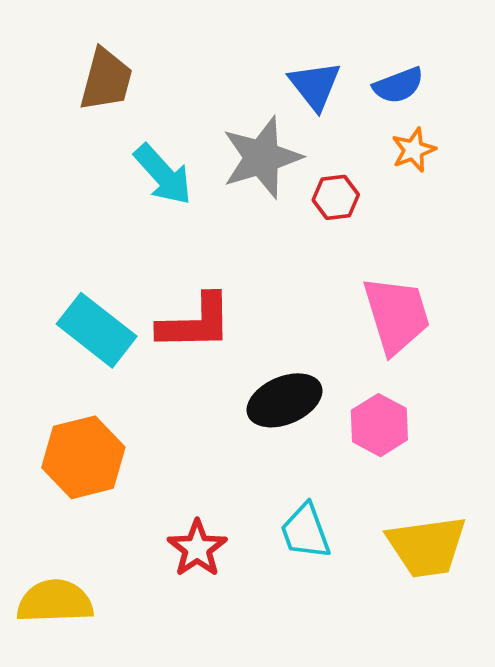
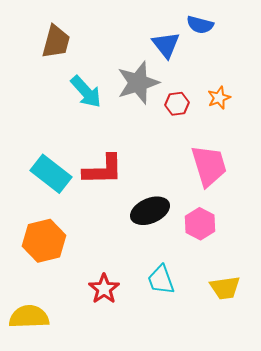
blue semicircle: (398, 85) -> (200, 25), moved, turned 36
orange star: (414, 150) -> (219, 98), moved
yellow trapezoid: (427, 547) -> (225, 288), size x0.7

